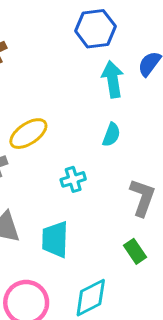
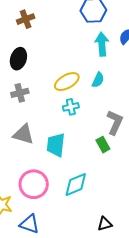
yellow ellipse: (28, 134) -> (67, 82), moved
green rectangle: (135, 251) -> (103, 145), moved

